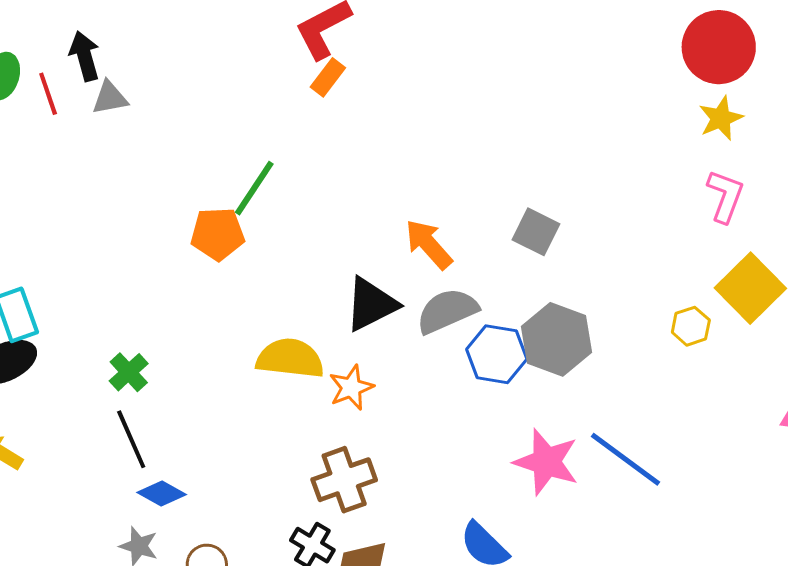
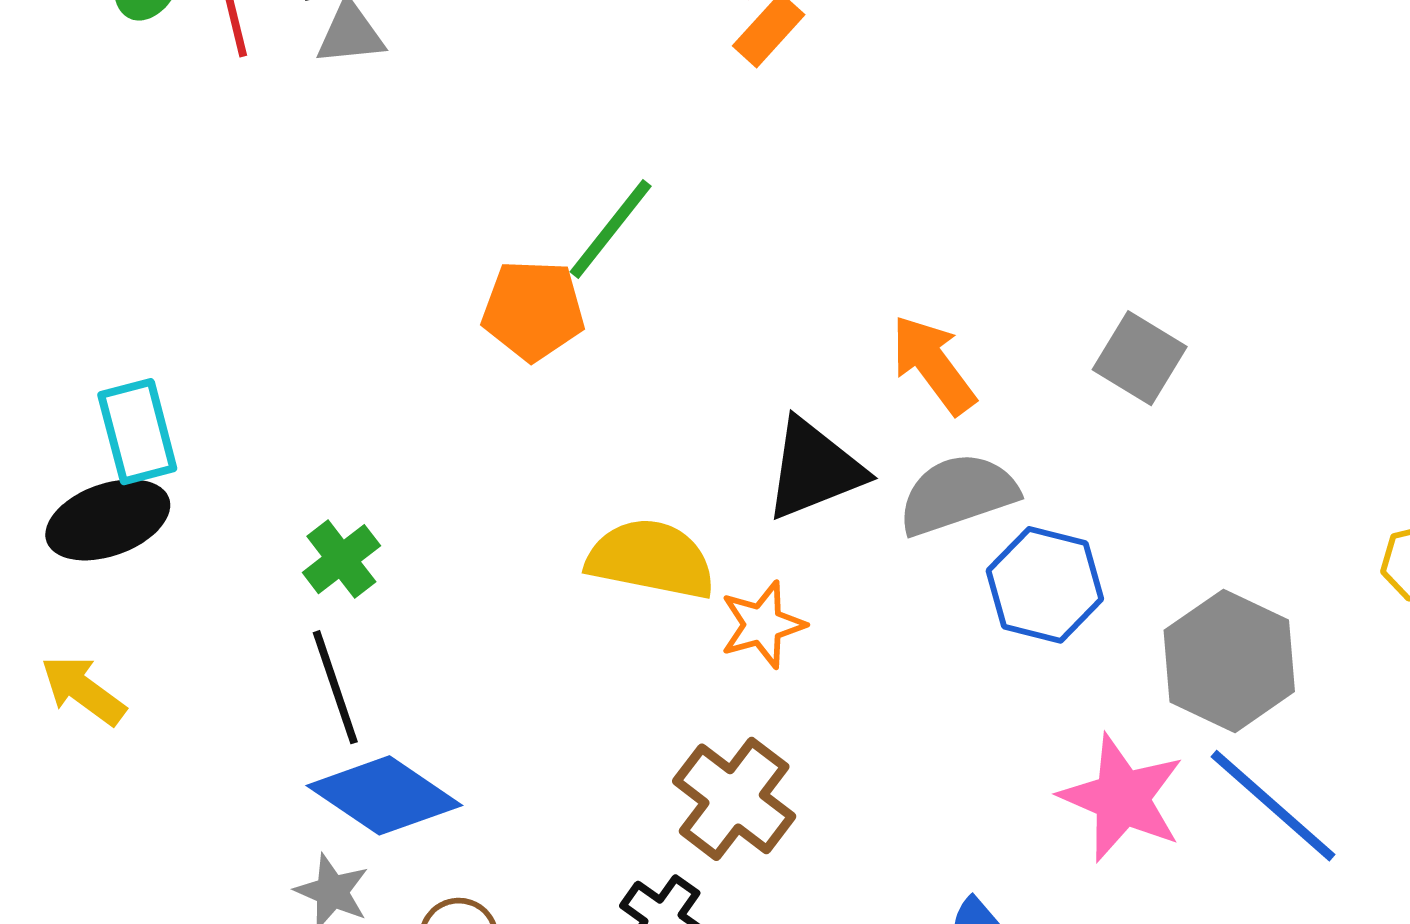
gray hexagon: (556, 339) -> (1229, 661), moved
brown cross: (344, 480) -> (734, 799), turned -38
blue diamond: (162, 494) -> (384, 795), size x1.6

